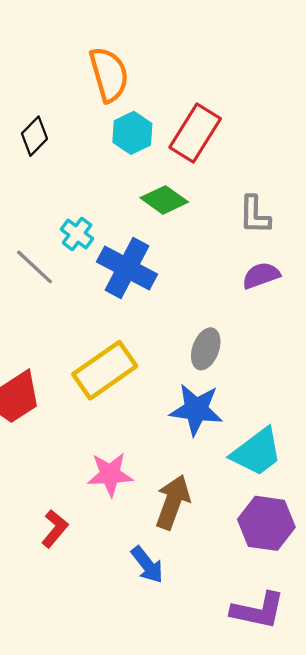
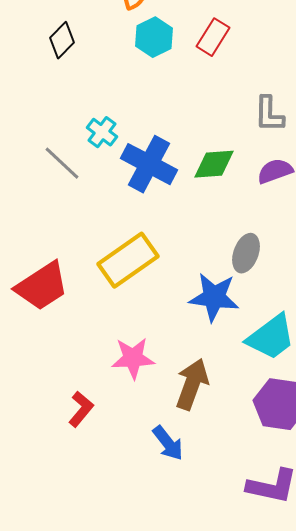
red rectangle: (195, 133) -> (213, 37), size x0.7
green diamond: (164, 200) -> (214, 164), moved, turned -39
gray ellipse: (206, 349) -> (246, 253), moved

